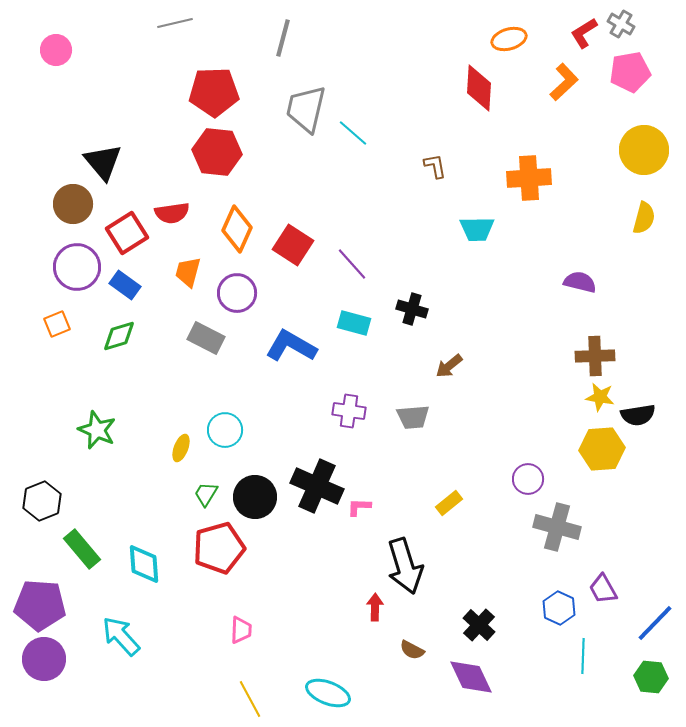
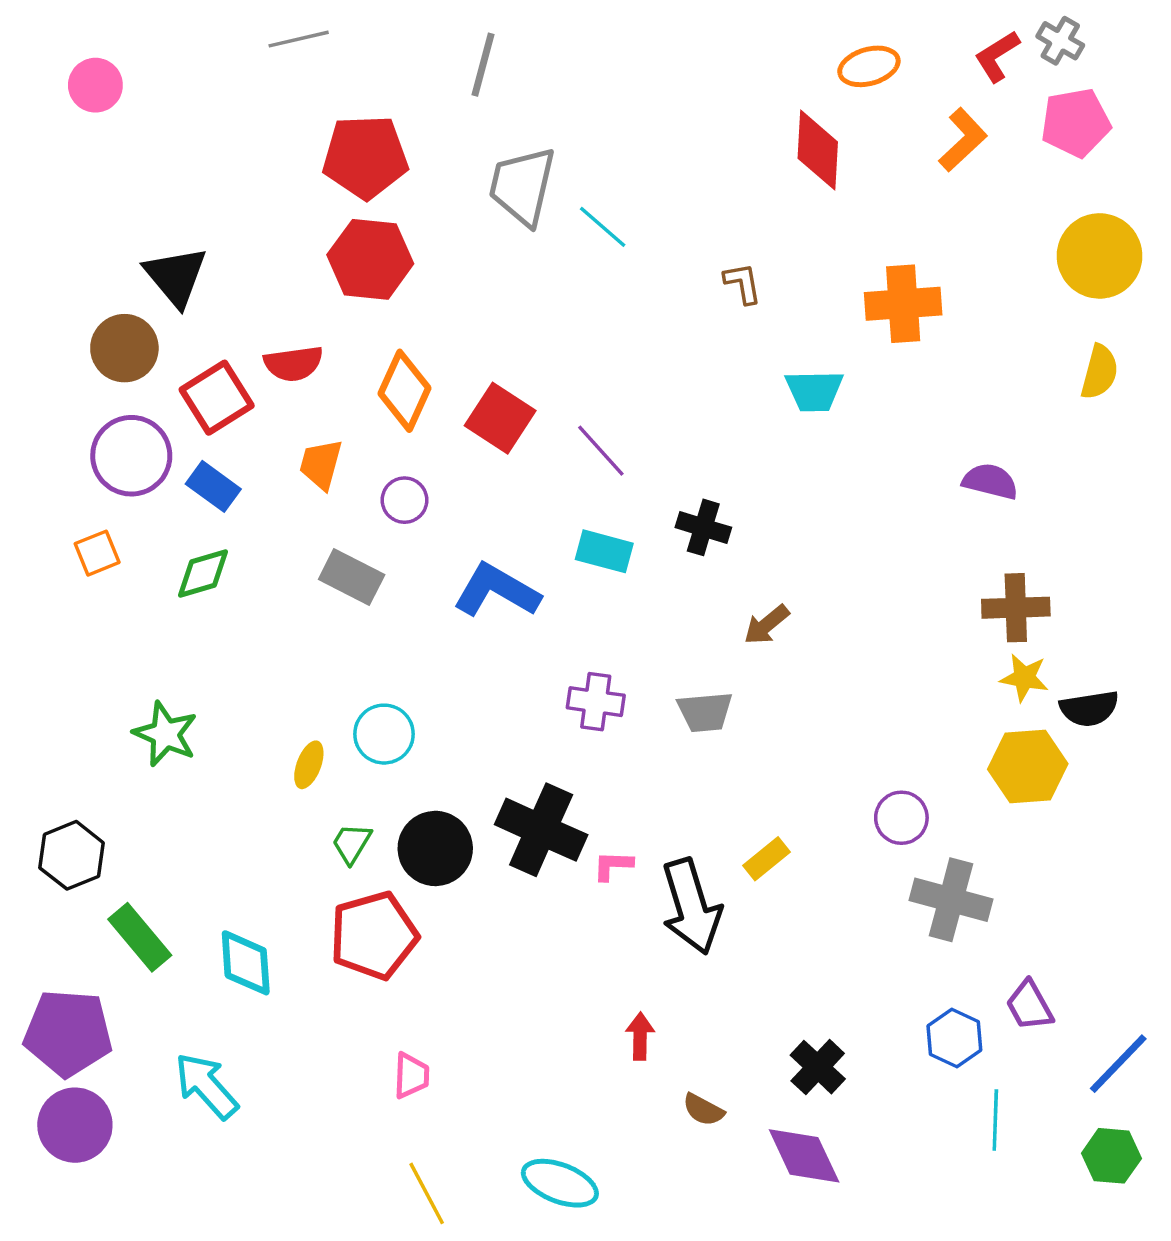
purple circle: (237, 293) -> (404, 500), size x0.7
black arrow: (405, 566) -> (691, 907), moved

